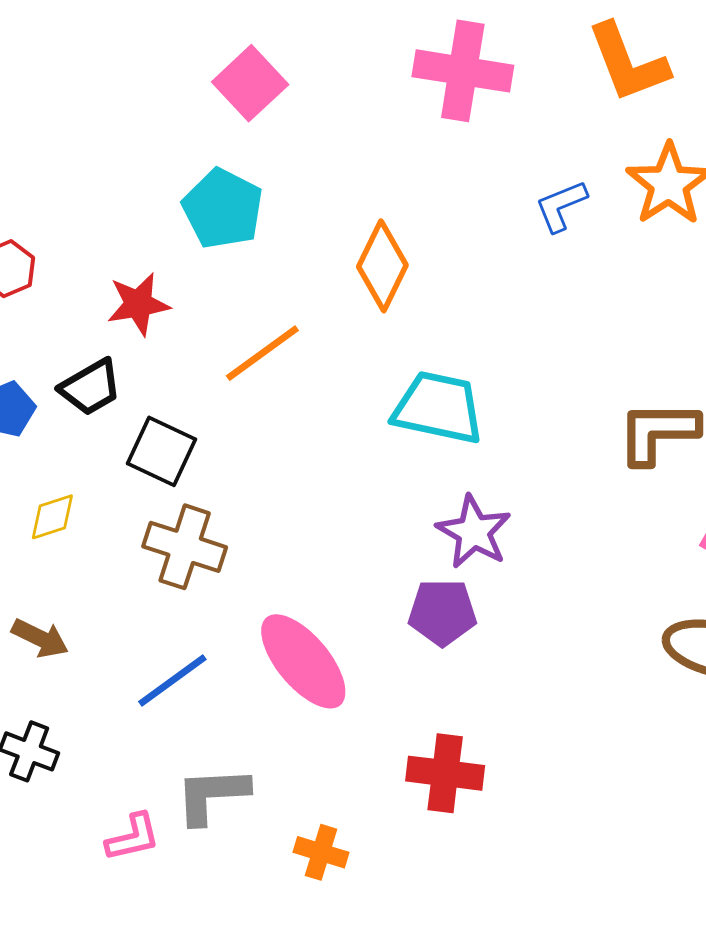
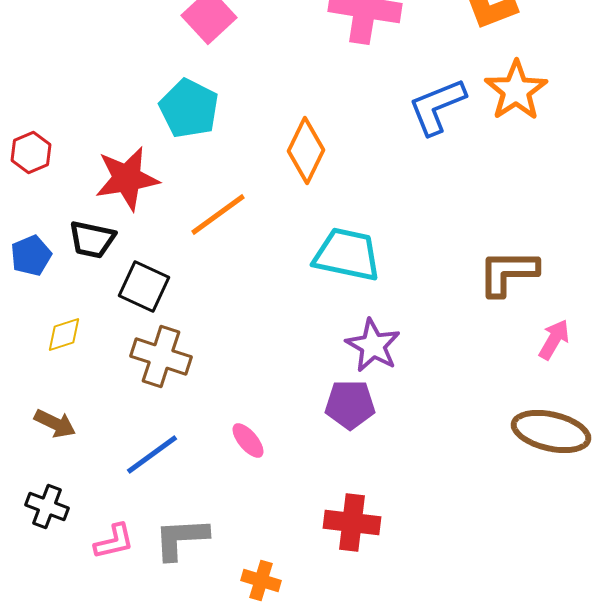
blue L-shape: (561, 206) -> (437, 106), size x1.5
red star: (138, 304) -> (127, 178), size x1.4
black trapezoid: (91, 387) -> (92, 240), turned 42
pink ellipse: (303, 661) -> (248, 440), size x0.5
pink L-shape: (133, 837) -> (114, 542), moved

